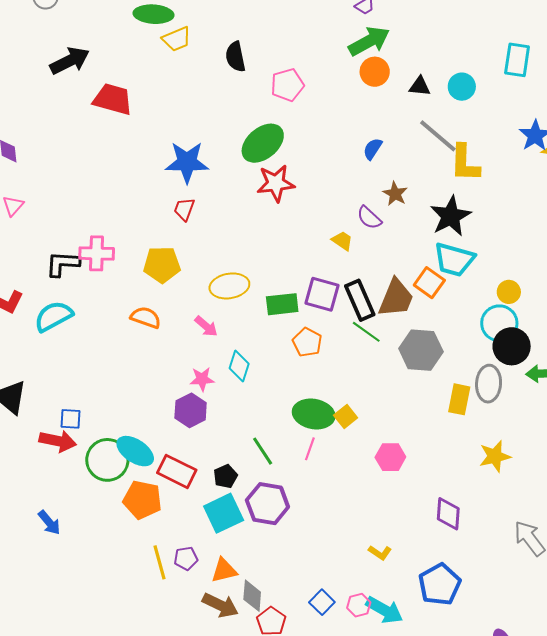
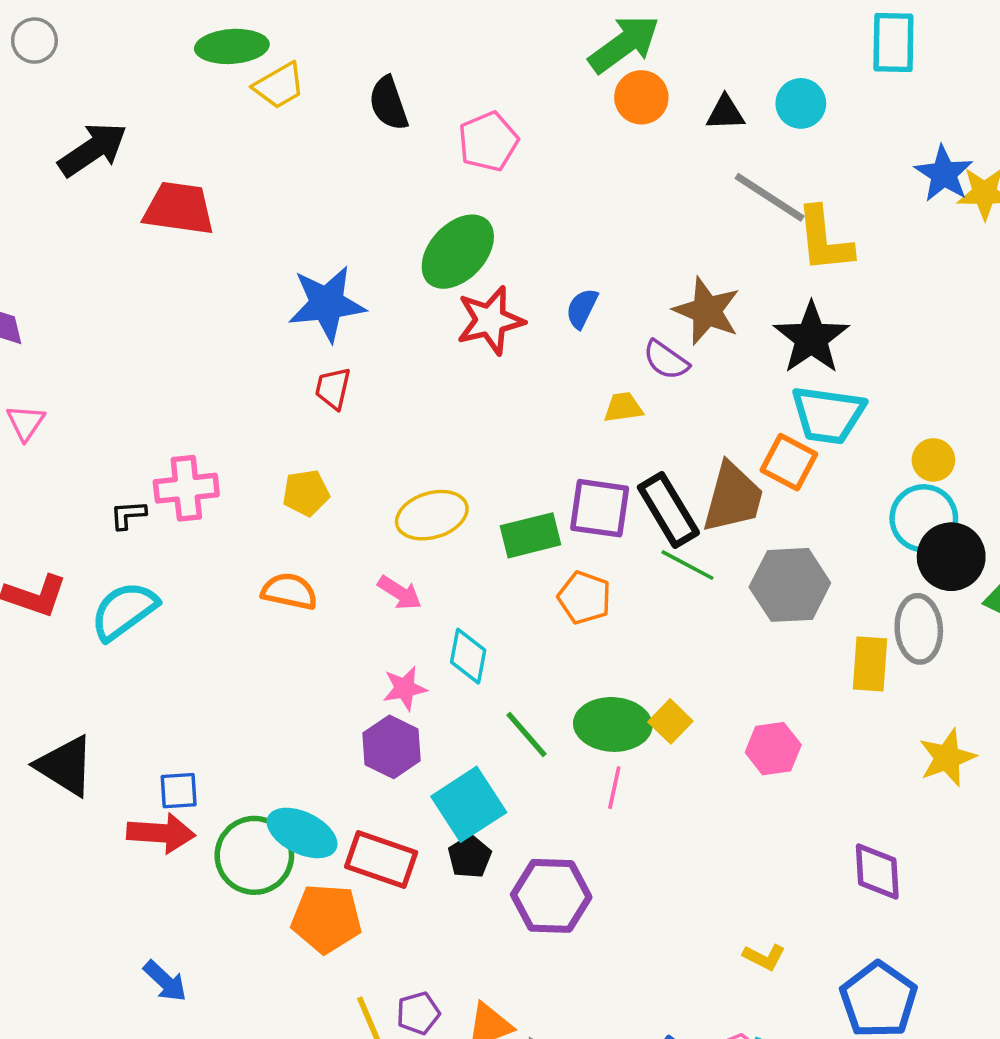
blue semicircle: (373, 149) -> (582, 308), moved
brown star: (395, 194) -> (707, 311), size x1.5
yellow trapezoid: (342, 241) -> (623, 407), turned -35
black L-shape: (63, 264) -> (128, 515), size x0.6
yellow pentagon: (162, 265) -> (306, 493), size x0.7
green line: (263, 451) -> (526, 734), moved
pink hexagon: (390, 457) -> (773, 749), moved
cyan square: (224, 513) -> (469, 804), moved

